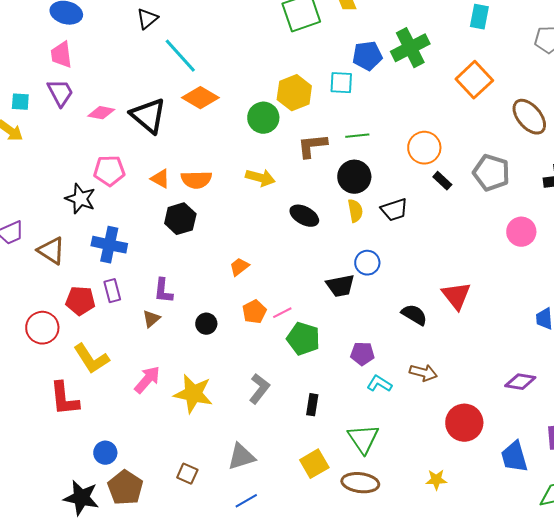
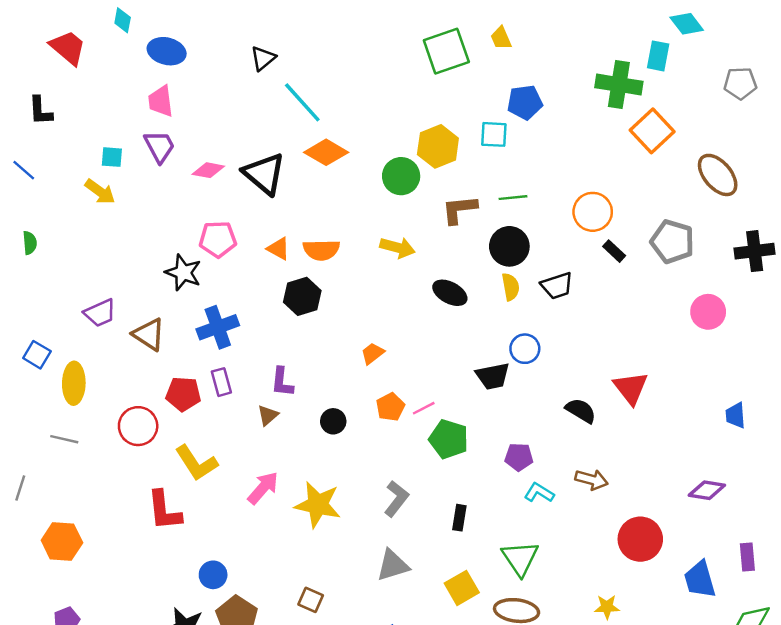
green cross: (410, 48) -> (619, 85), moved, turned 36
blue cross: (109, 245) -> (218, 327), turned -32
gray triangle: (241, 457) -> (393, 565), moved

